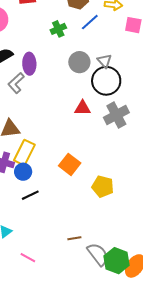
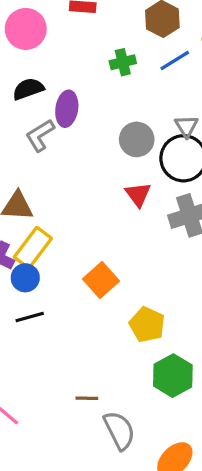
gray circle: (79, 62) -> (137, 139), moved
red triangle: (83, 108) -> (138, 195), turned 42
green hexagon: (117, 261) -> (173, 376), moved

